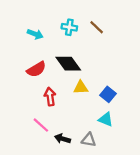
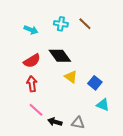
yellow triangle: (81, 88) -> (71, 77), turned 40
red arrow: (50, 97) -> (32, 84), moved
cyan triangle: (106, 119) -> (103, 105), moved

